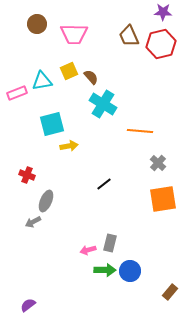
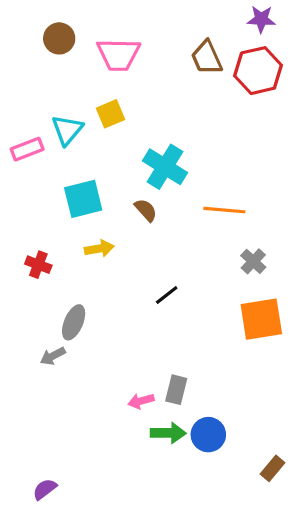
brown semicircle: (91, 77) -> (146, 210), moved
cyan triangle: (42, 81) -> (67, 130), turned -40
yellow arrow: (69, 146) -> (99, 249), moved
red cross: (27, 175) -> (38, 265), moved

